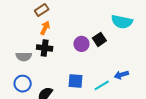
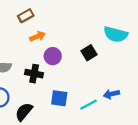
orange arrow: (45, 28) -> (38, 36), moved, turned 40
purple circle: (81, 44) -> (53, 56), moved
black cross: (45, 48) -> (34, 74), moved

